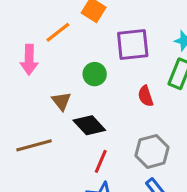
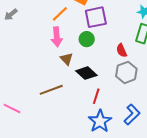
purple square: (133, 45) -> (96, 17), moved
pink arrow: (29, 60) -> (57, 37), moved
gray hexagon: (152, 151) -> (126, 72), moved

